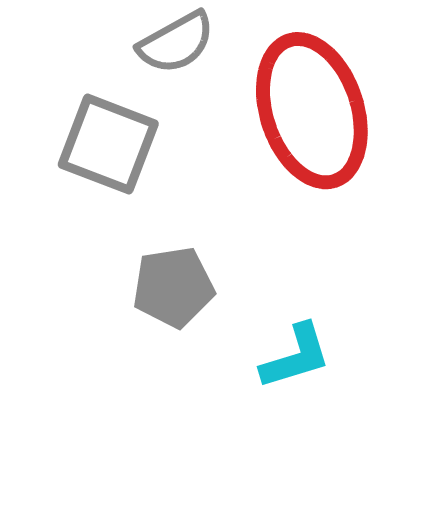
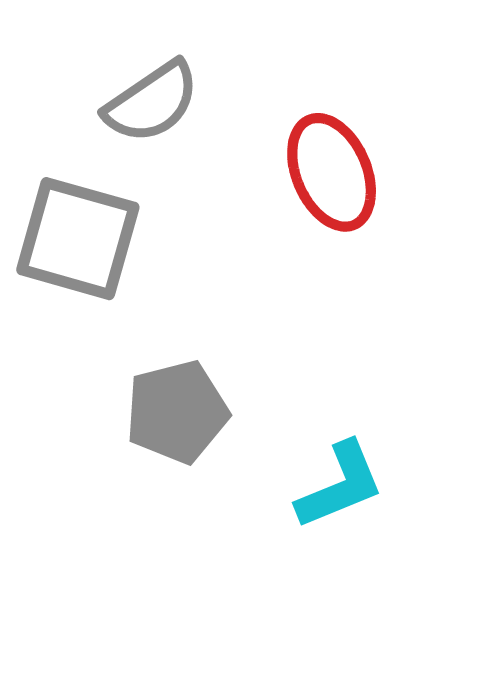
red ellipse: (312, 111) -> (332, 172), size x0.6

